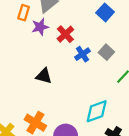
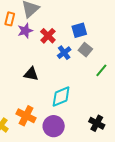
blue square: (105, 12) -> (79, 30), moved, turned 35
cyan diamond: (97, 111) -> (61, 96), moved

